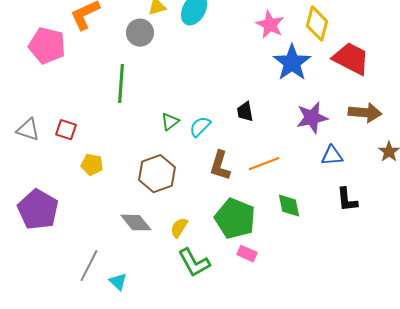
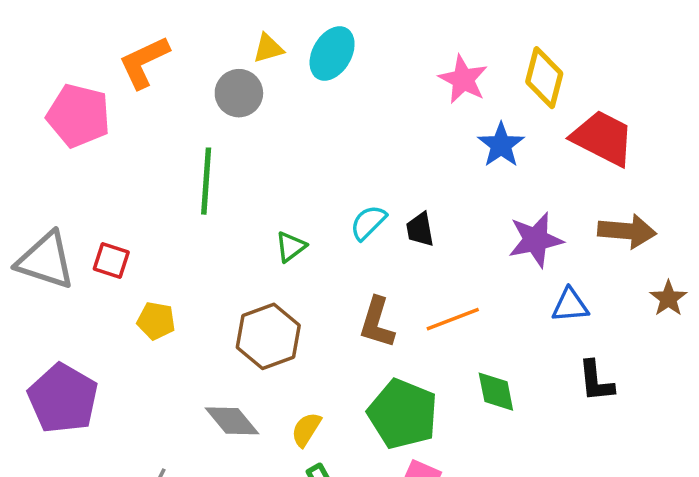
blue star: (292, 63) -> (501, 145), size x0.7
cyan semicircle: (200, 127) -> (368, 223), moved
gray triangle: (28, 130) -> (46, 260), size x1.5

